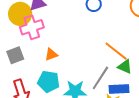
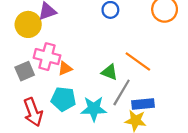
pink cross: (32, 27) -> (47, 57), moved, turned 35
green triangle: (125, 67) -> (109, 72), moved

